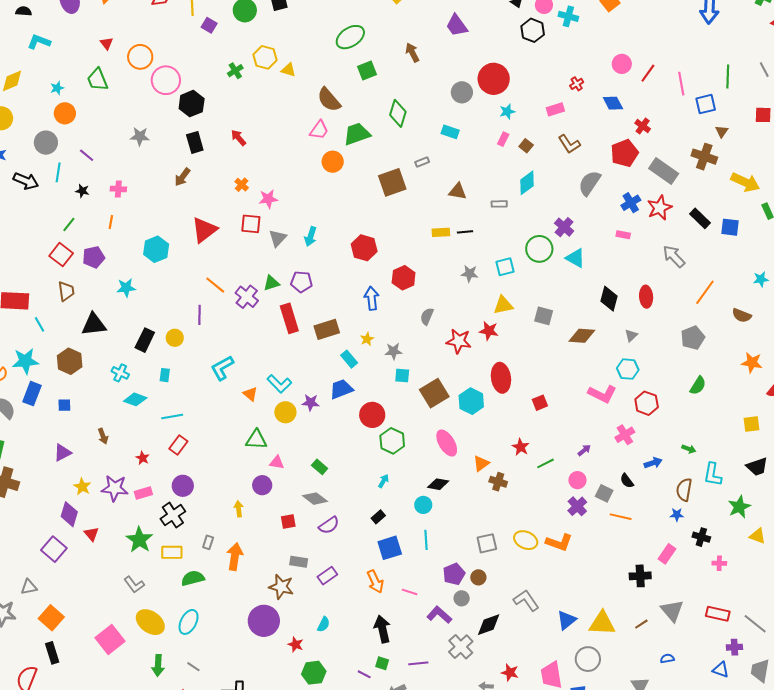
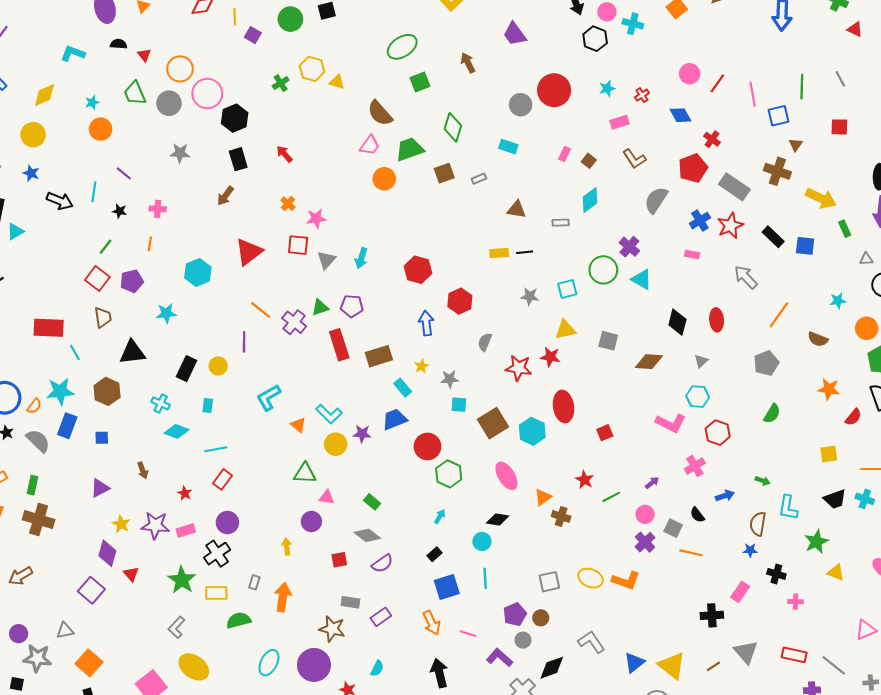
black semicircle: (24, 11) -> (119, 44), moved
cyan star: (507, 112) -> (607, 88), moved
gray circle: (46, 143) -> (169, 103), moved
brown square: (392, 182) -> (444, 173), moved, size x0.7
gray L-shape: (134, 585) -> (177, 627), turned 80
cyan ellipse: (189, 622) -> (269, 663), moved
yellow triangle: (602, 623) -> (672, 666), turned 36

